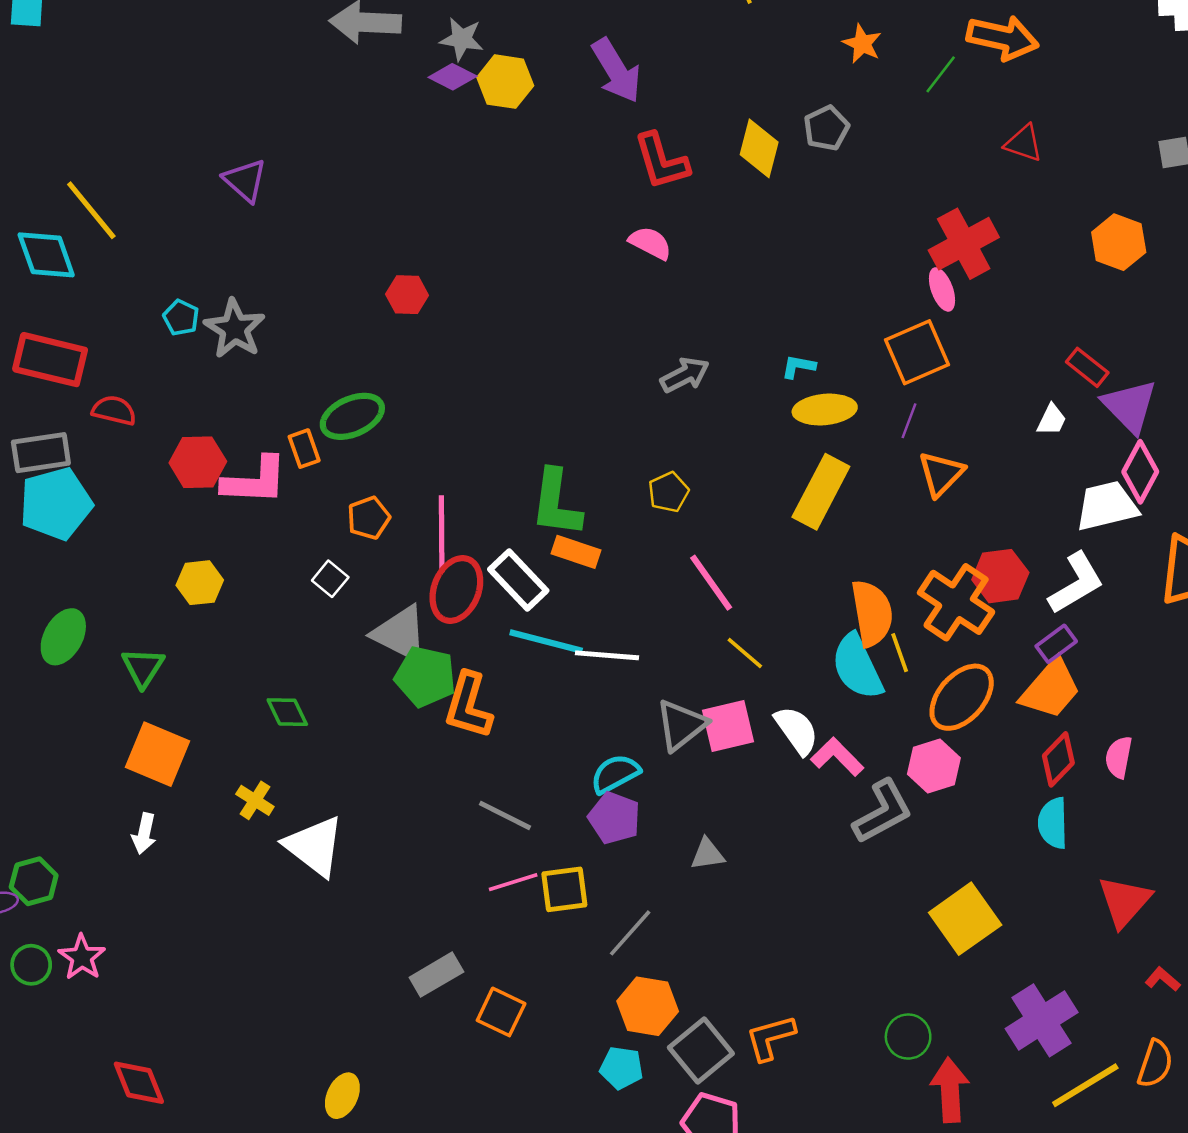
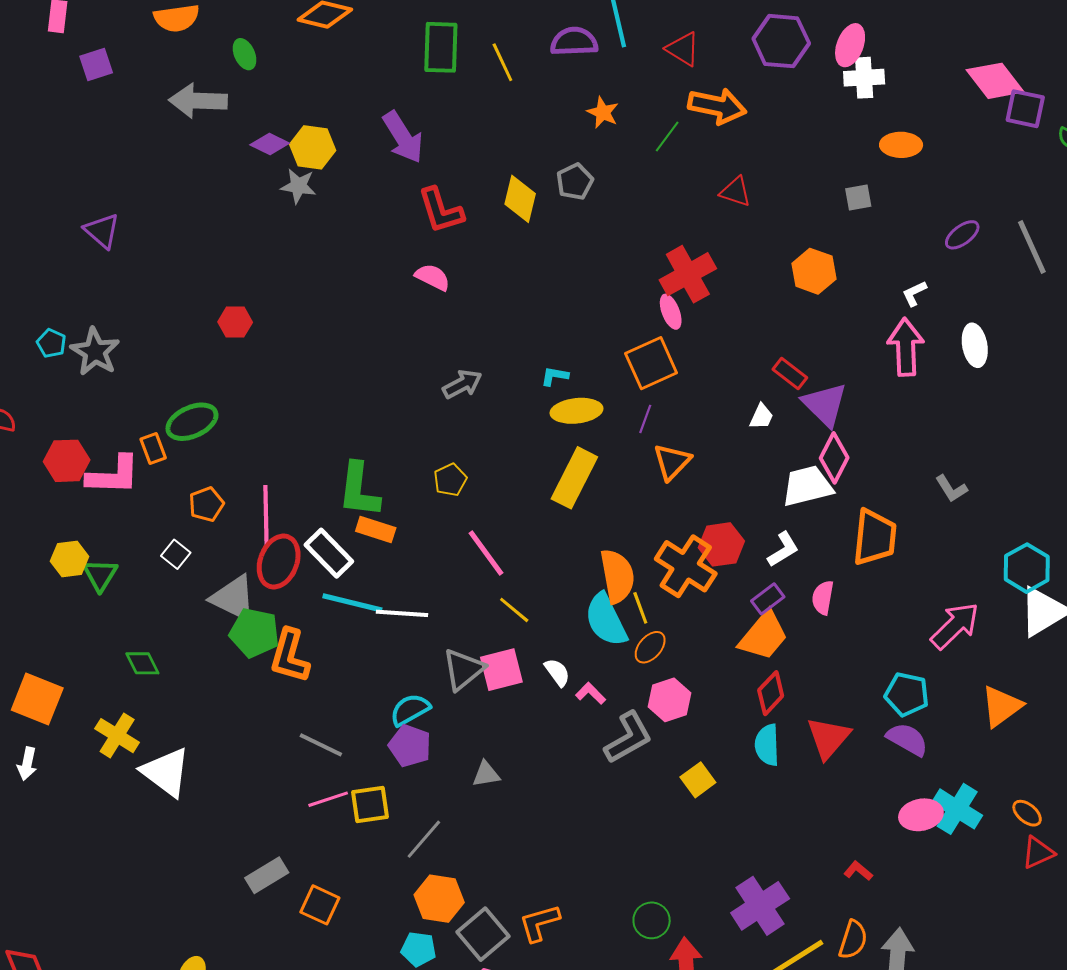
gray star: (462, 39) -> (298, 186), moved
white L-shape: (1076, 583) -> (783, 549), size x0.7
green triangle: (143, 667) -> (100, 575), moved
orange ellipse: (962, 697) -> (650, 647), moved, size x0.6
white semicircle: (797, 730) -> (557, 672), size x0.7
pink L-shape: (837, 757) -> (591, 693), size x0.7
pink semicircle: (1119, 757) -> (823, 598), moved
yellow cross: (255, 800) -> (117, 736), size x1.4
red triangle: (1124, 901) -> (828, 738), moved
yellow square: (965, 919) -> (698, 780), moved, size x0.6

